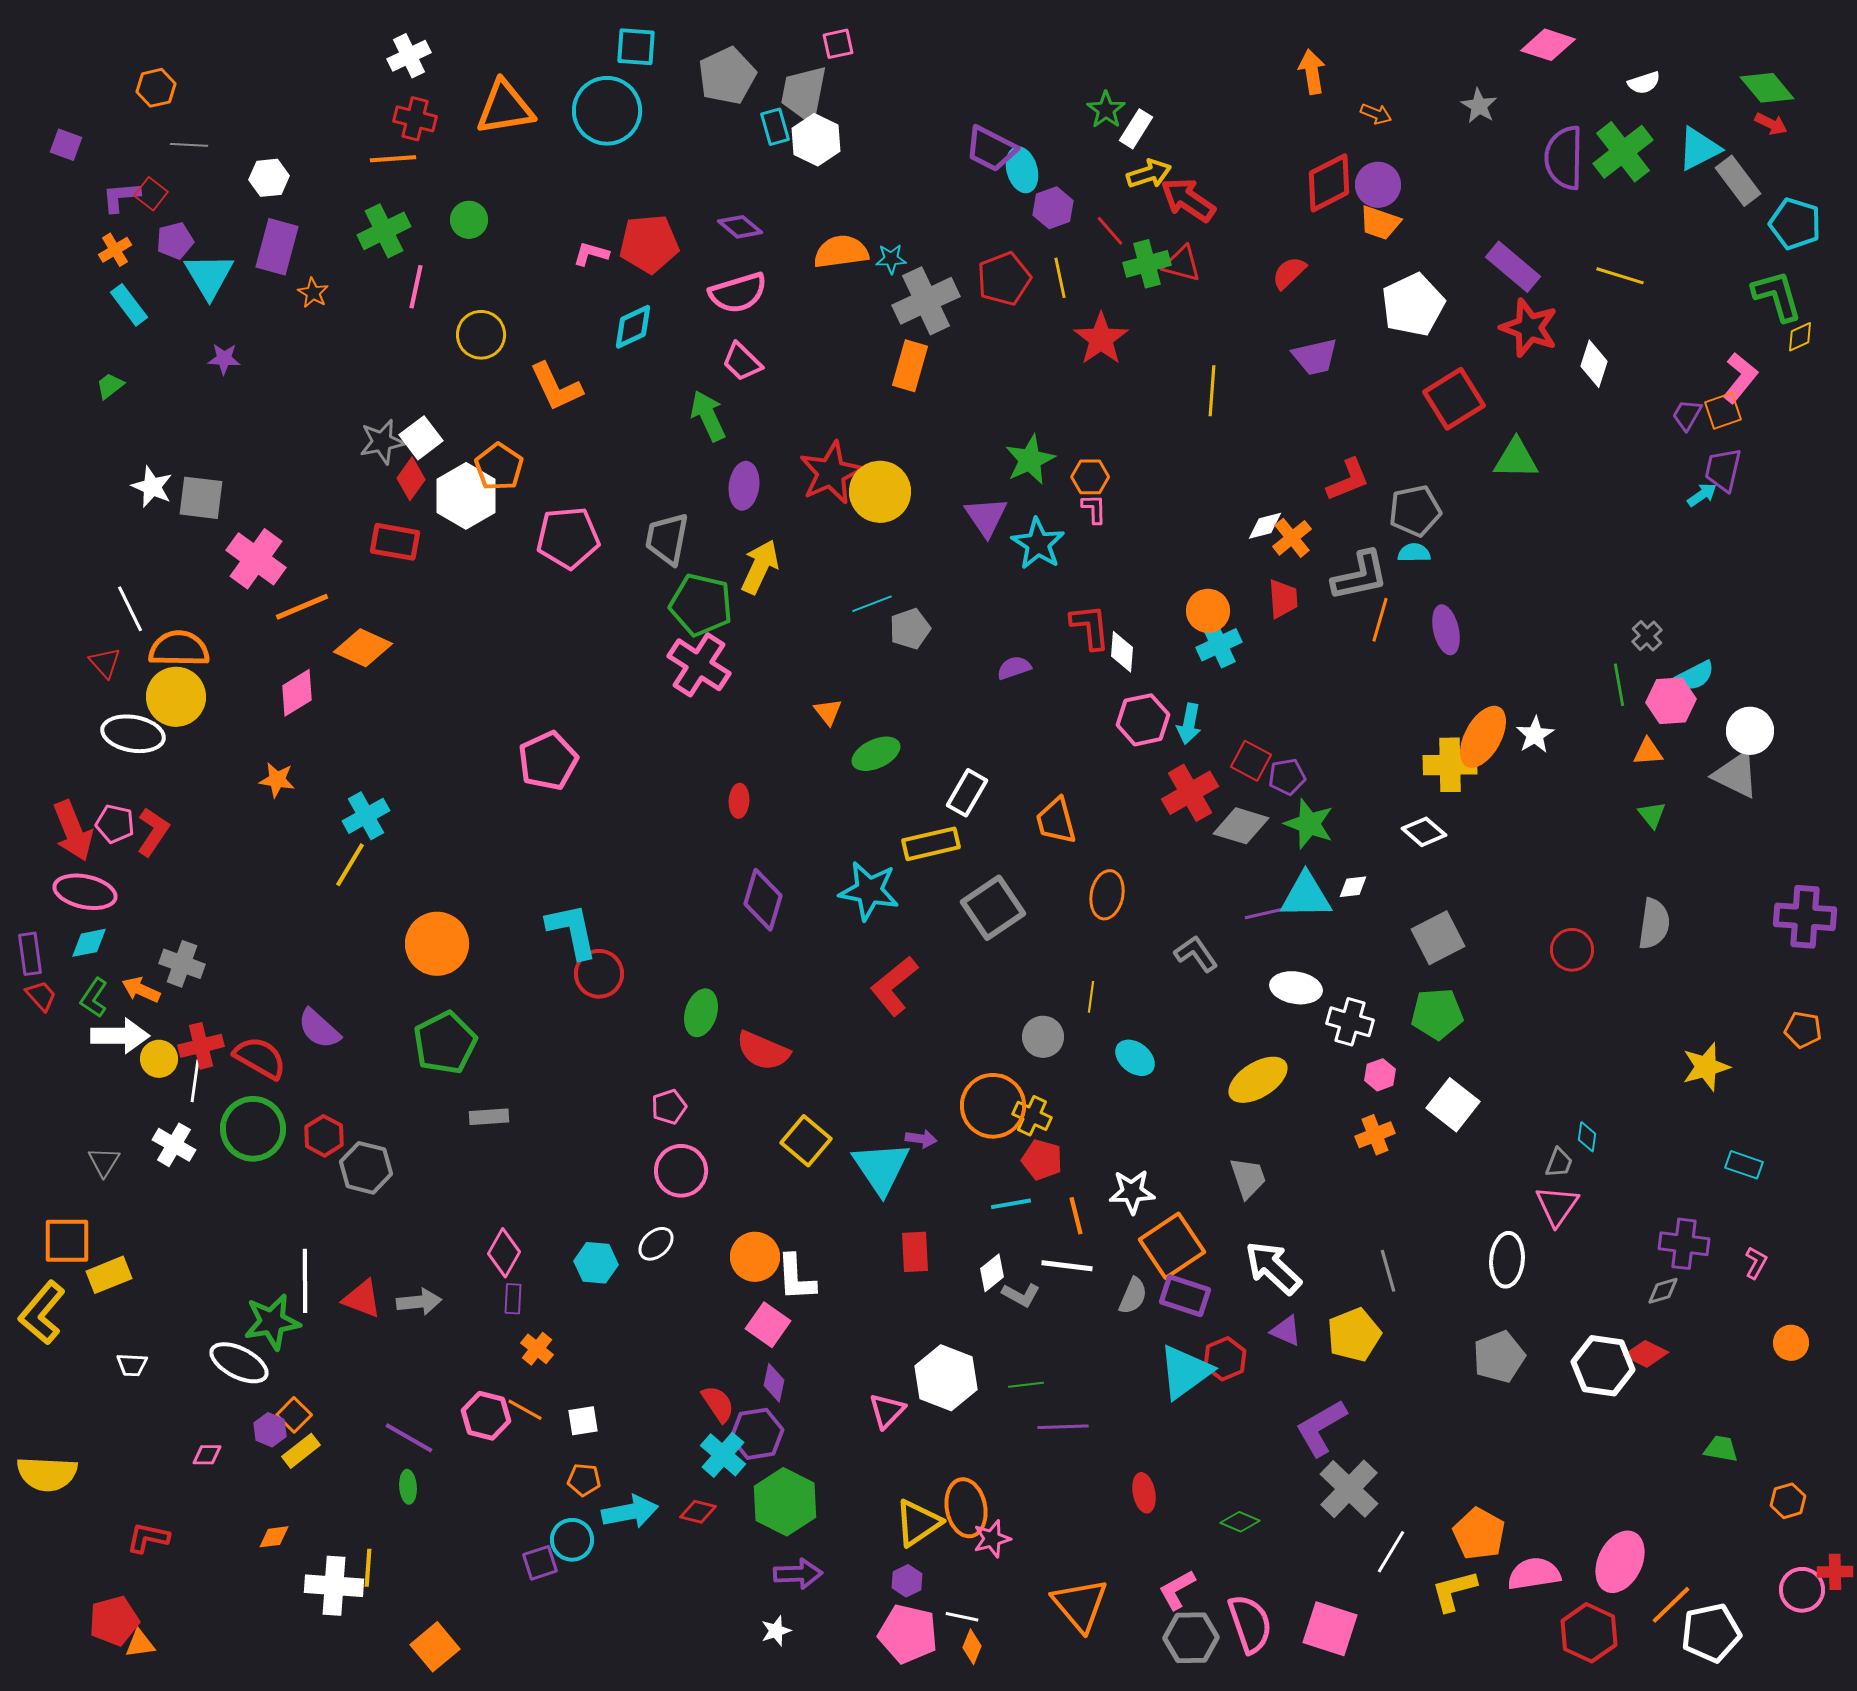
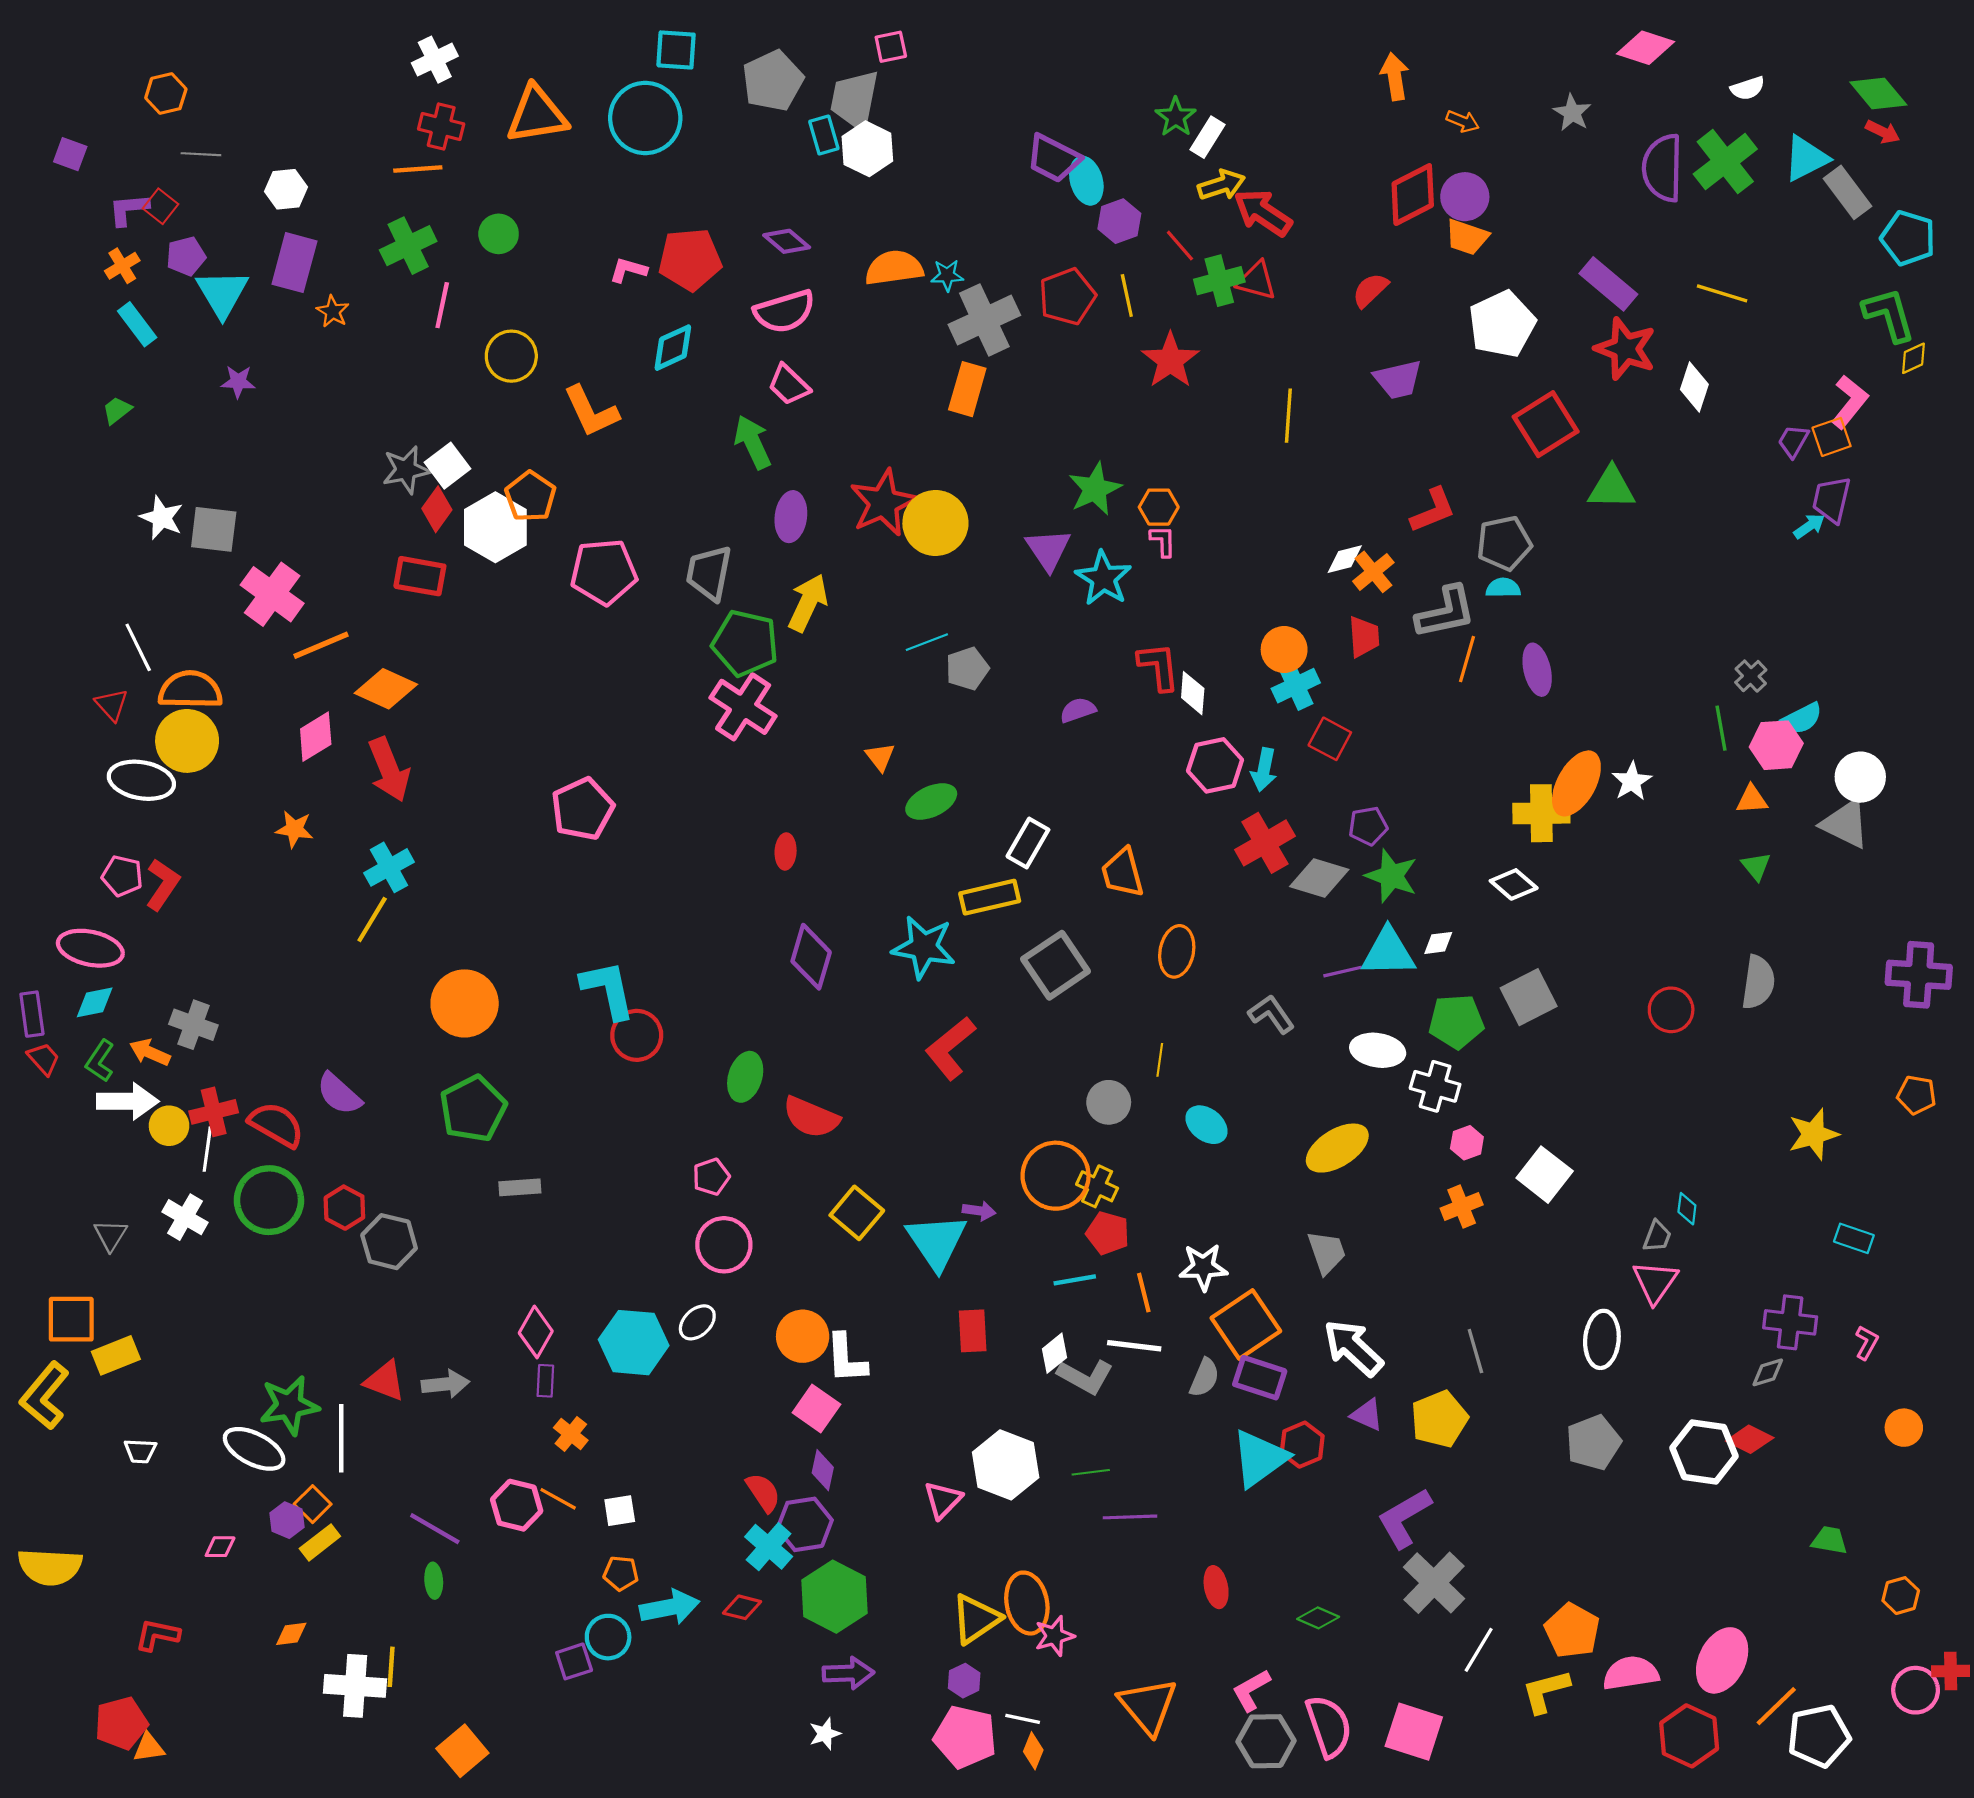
red square: (1251, 761) -> (1330, 739), moved
red arrow: (73, 831) -> (389, 770), moved
green pentagon: (1437, 1014) -> (1456, 1022), moved
cyan hexagon: (596, 1263) -> (634, 1343), size x1.5
white line: (305, 1281) -> (341, 1438), moved
gray L-shape: (1021, 1295) -> (1085, 1377), size x1.4

